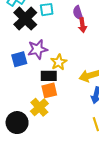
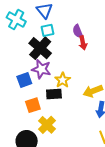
black cross: (25, 19) -> (40, 48), moved
purple star: (38, 49) -> (41, 69), turned 30
orange square: (49, 90) -> (33, 105), moved

